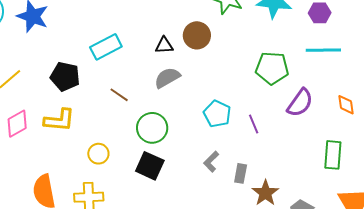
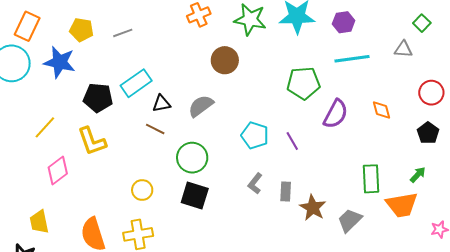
black triangle: (164, 45) -> (162, 104), moved
black pentagon: (65, 76) -> (98, 98), moved
yellow L-shape: (59, 120) -> (92, 141), moved, turned 72
green rectangle: (333, 155) -> (371, 179), moved

